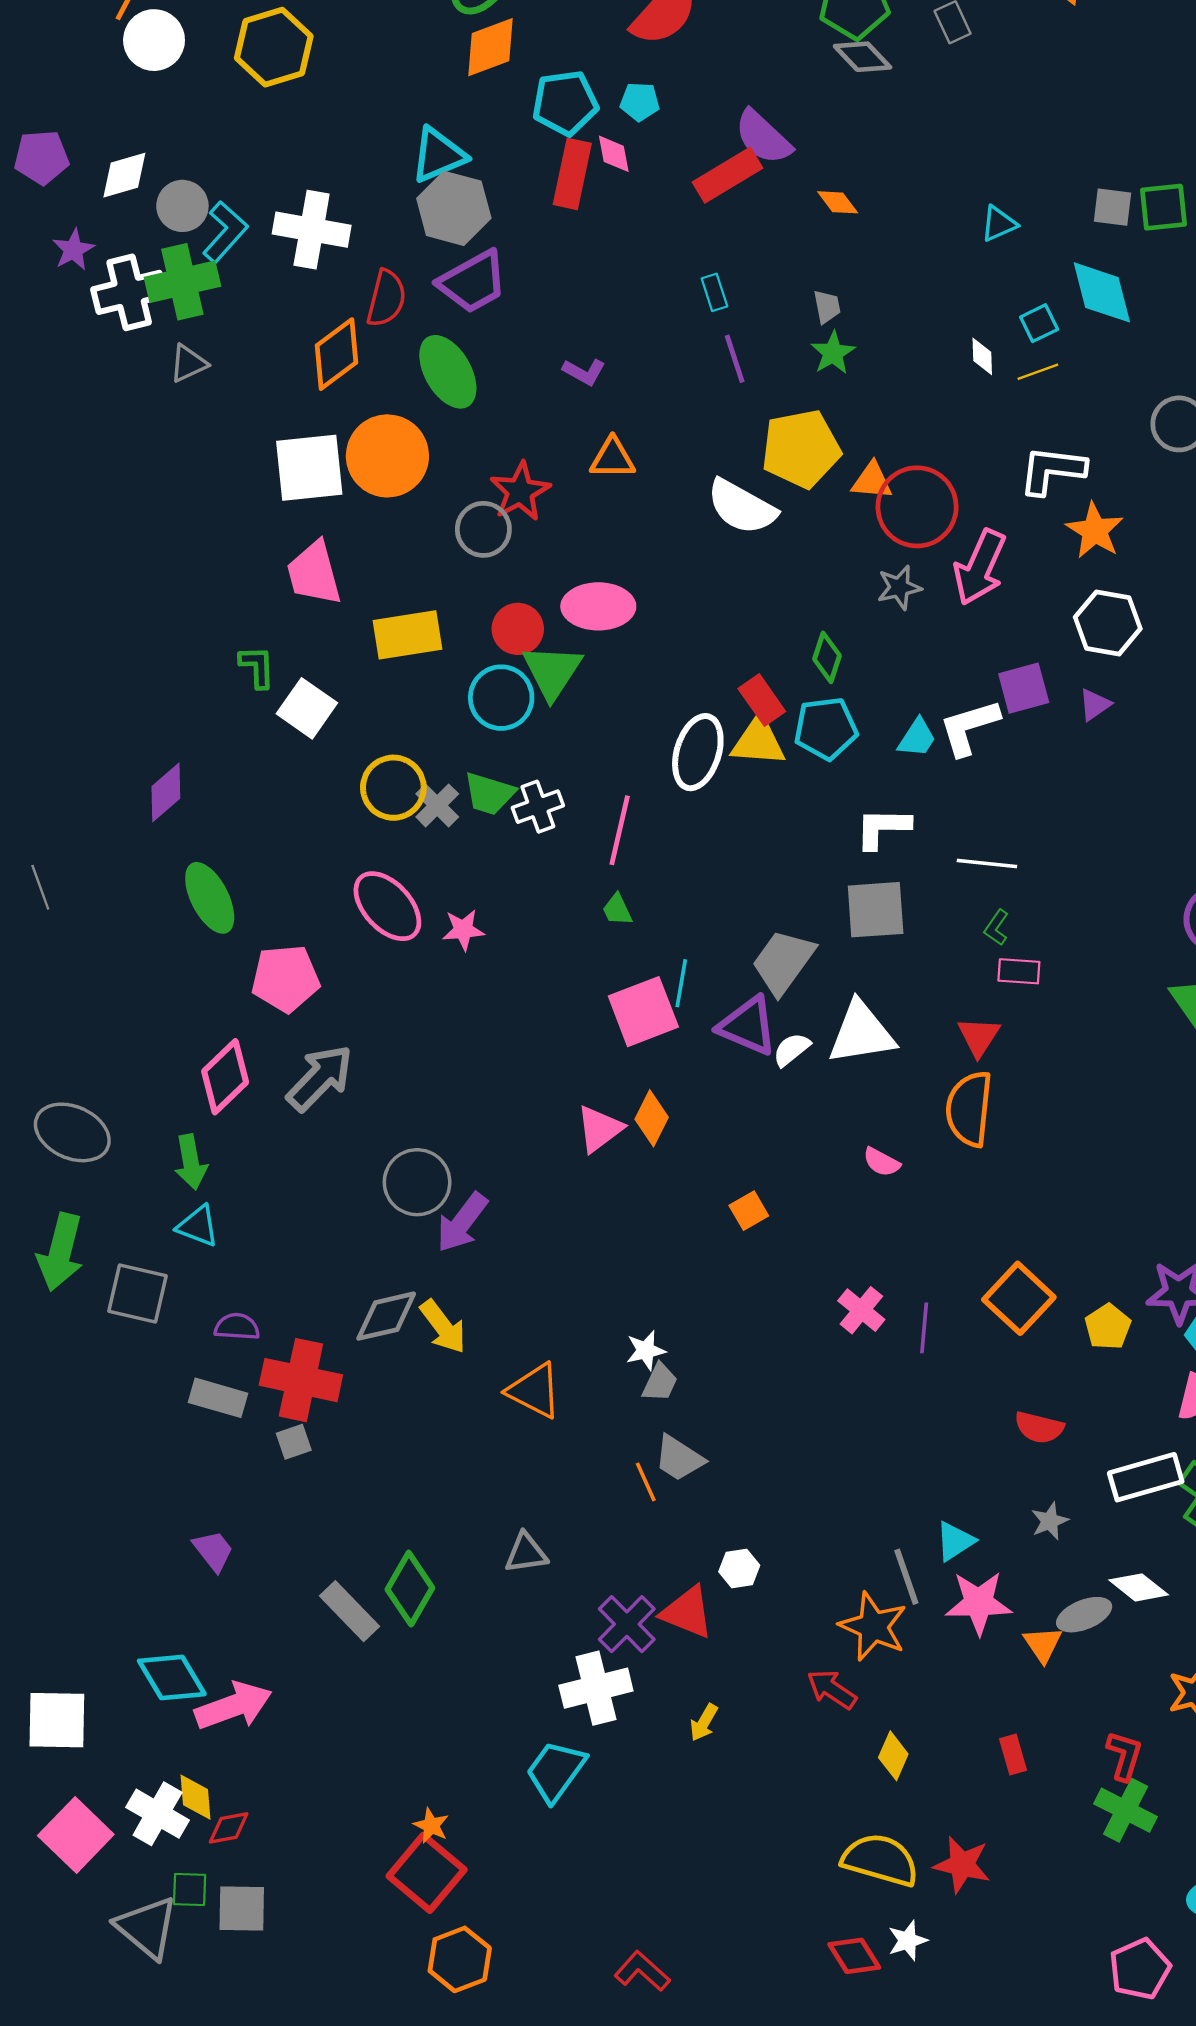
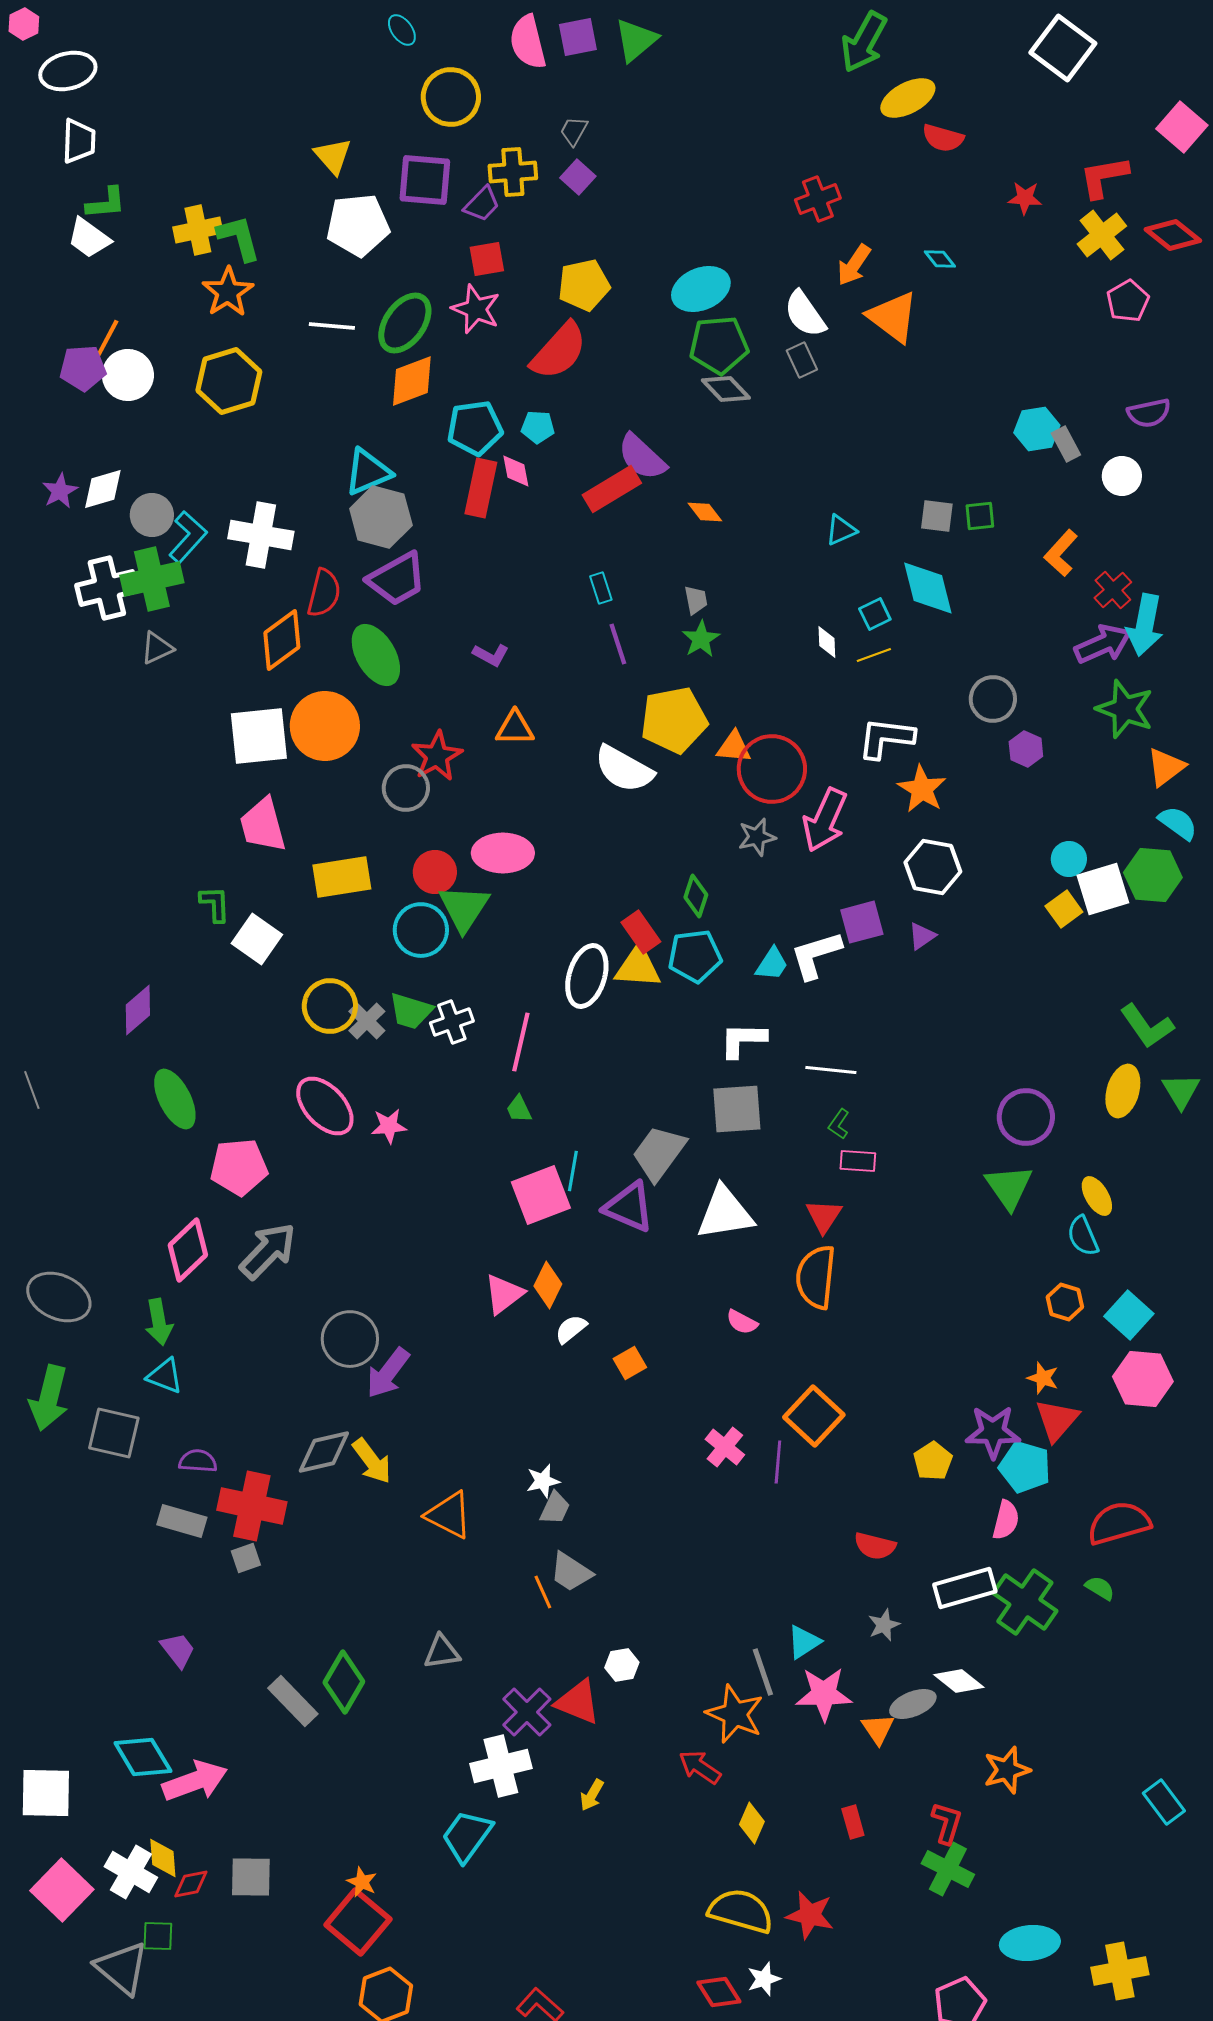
purple pentagon: (41, 157) -> (83, 368), moved
green square: (1163, 207) -> (980, 516), size x0.7
purple star: (73, 250) -> (60, 491), moved
white semicircle: (791, 1050) -> (571, 1329), moved
orange square: (1019, 1298) -> (814, 1416), moved
gray square: (242, 1908) -> (251, 1877), moved

